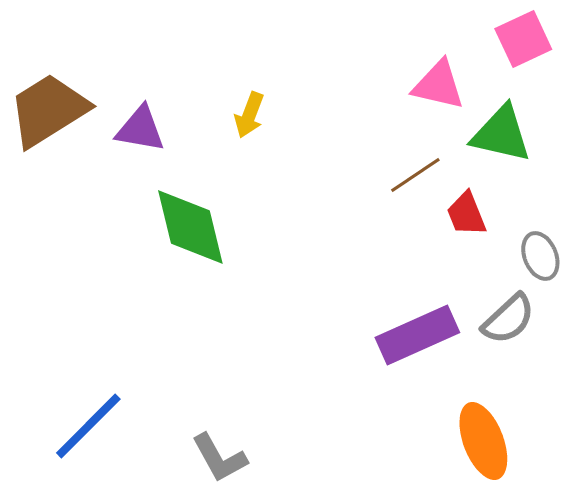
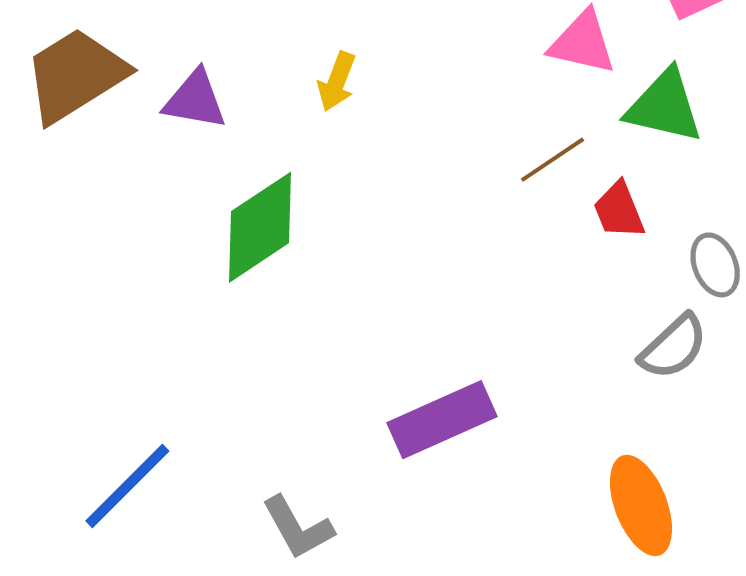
green diamond: (190, 227) -> (260, 227), turned 70
purple rectangle: (417, 335) -> (442, 420), moved

